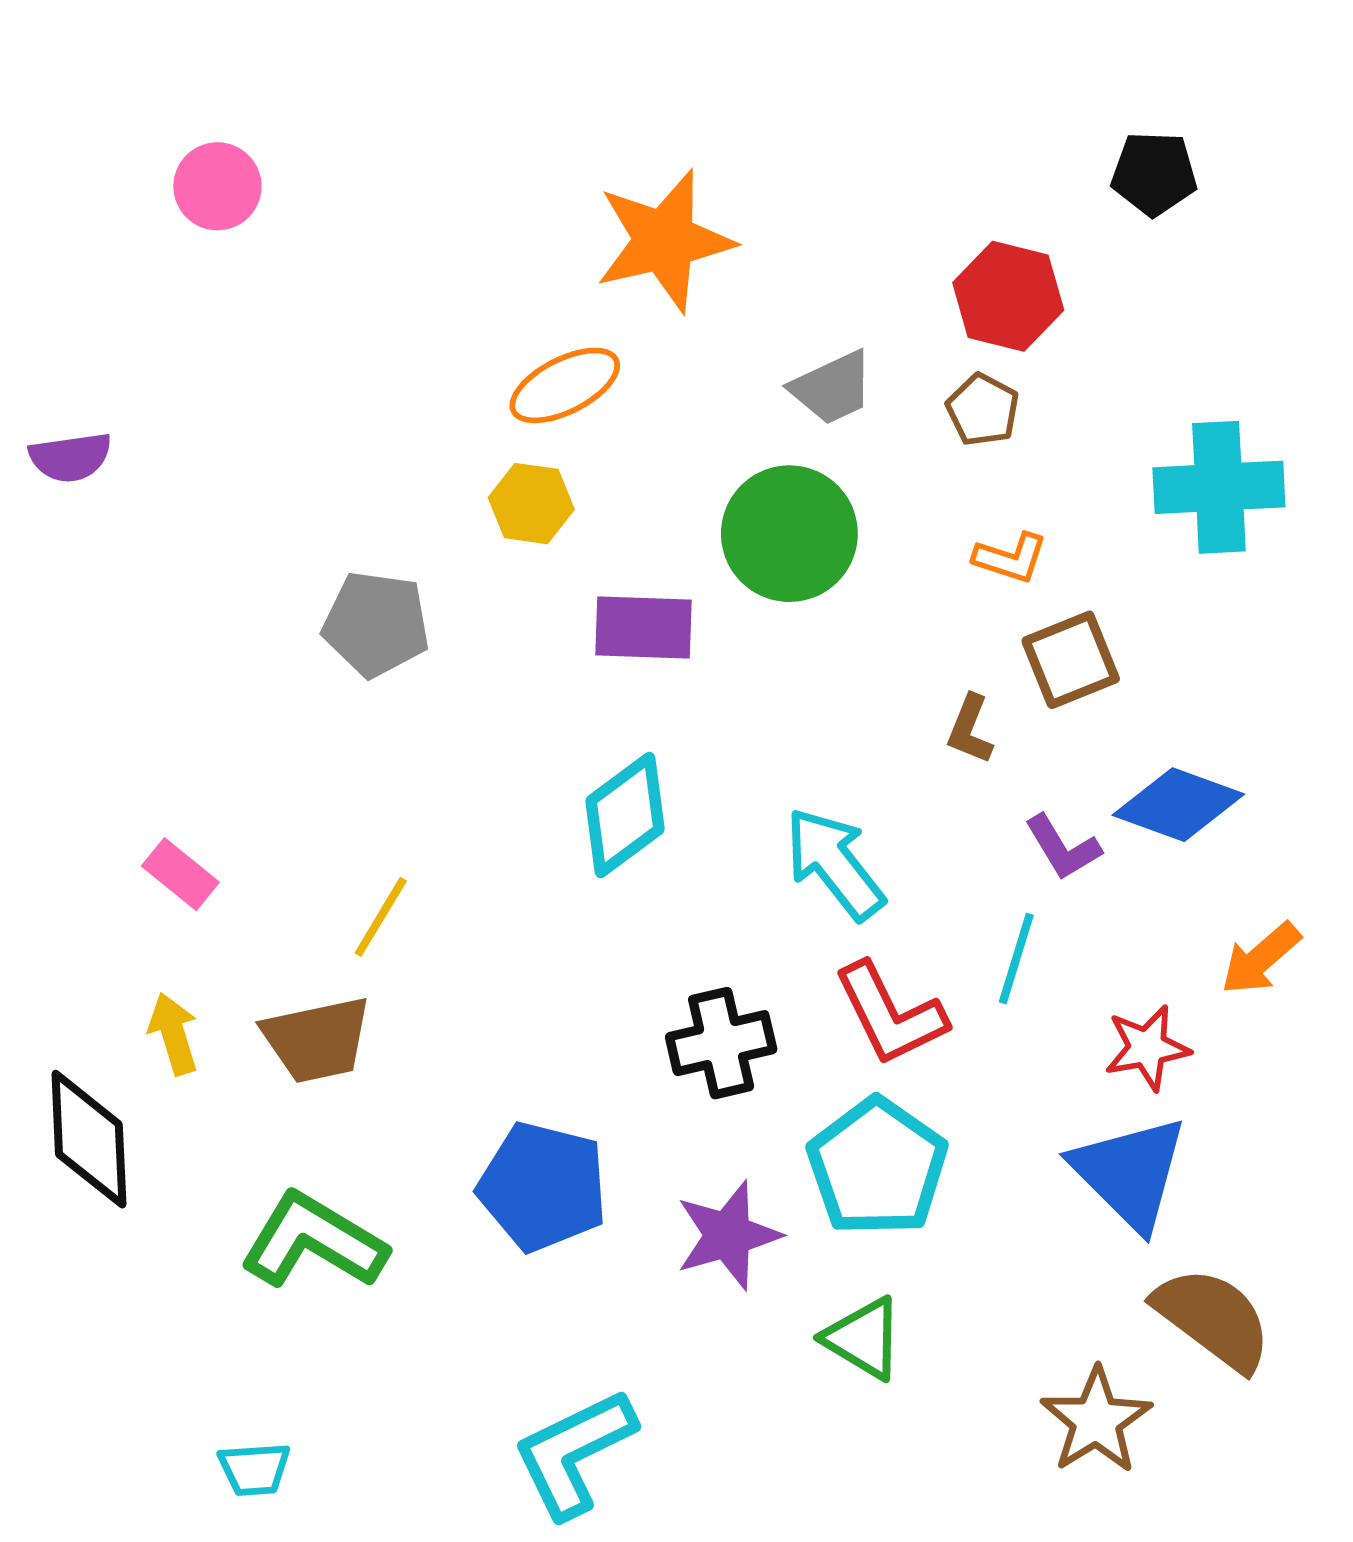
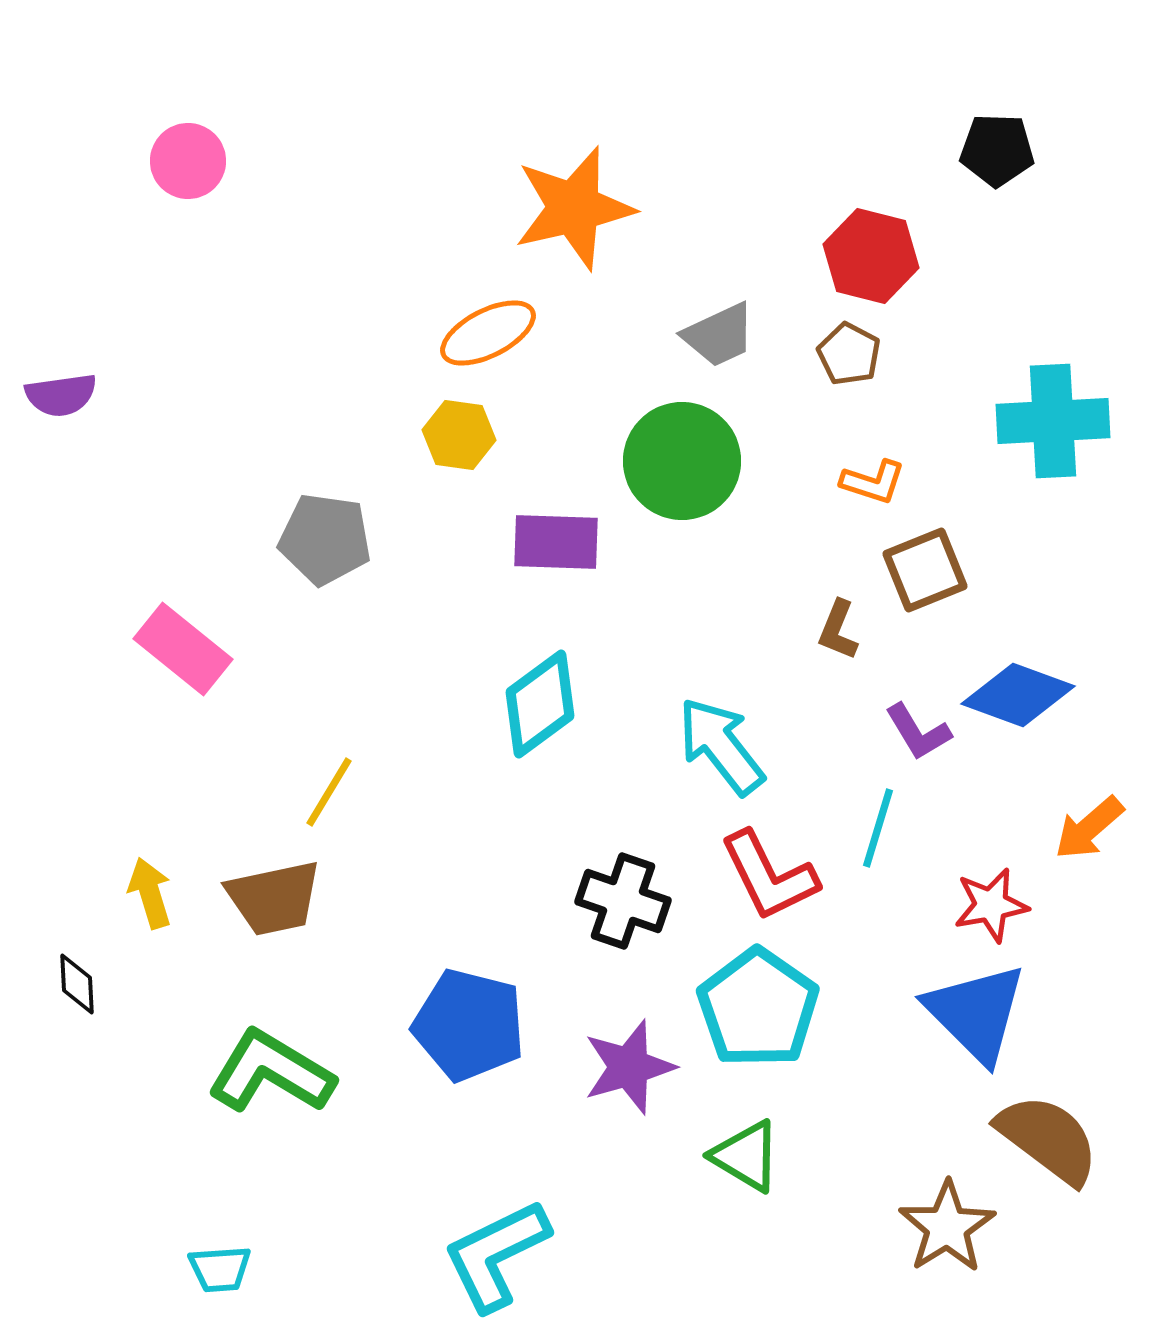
pink rectangle: (180, 874) -> (183, 649), moved, size x1.5
black cross: (721, 1043) -> (623, 901), turned 32
black diamond: (89, 1139) -> (77, 984), size x0.5

